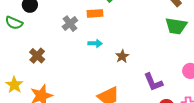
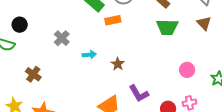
orange rectangle: (95, 13) -> (113, 20), moved
purple L-shape: (153, 82) -> (139, 93), moved

